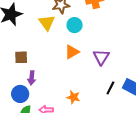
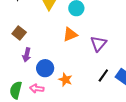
brown square: (21, 57) -> (19, 33), turned 32
blue circle: (20, 94) -> (45, 68), moved

